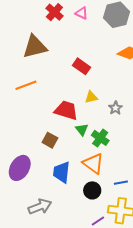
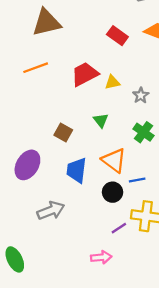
red rectangle: (82, 66) -> (117, 36), moved
red trapezoid: (66, 110) -> (85, 74), moved, turned -45
green cross: (100, 138) -> (144, 132), moved
blue line: (121, 183) -> (137, 180), moved

